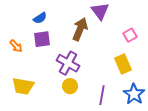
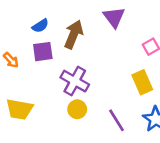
brown arrow: (80, 29) -> (74, 34), moved
purple line: (102, 95) -> (116, 120), turned -42

